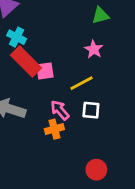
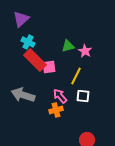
green triangle: (100, 15) -> (68, 46), moved
yellow line: (81, 83) -> (76, 76), turned -36

